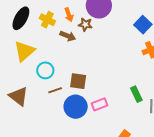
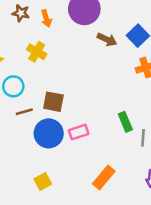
yellow cross: (47, 20) -> (37, 52), moved
brown star: (85, 25) -> (21, 13), moved
brown arrow: (68, 36) -> (107, 40), moved

